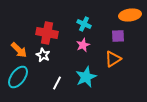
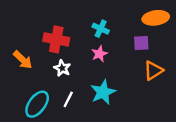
white star: (43, 55) -> (62, 68), moved
orange triangle: (113, 59) -> (153, 71), moved
cyan ellipse: (18, 77) -> (37, 104), moved

